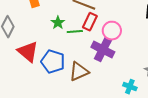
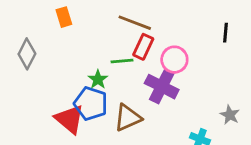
green star: (58, 23) -> (98, 79), moved
red triangle: (28, 52) -> (69, 119), moved

